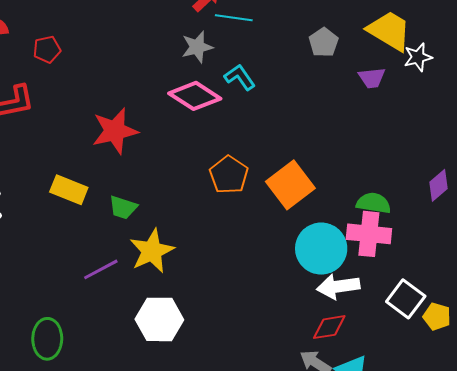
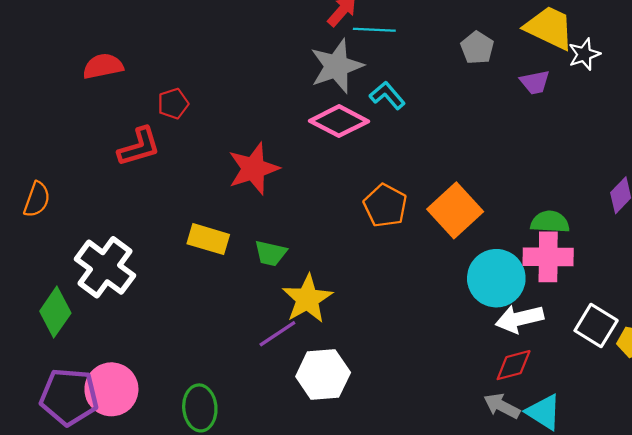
gray star: (197, 47) -> (337, 66), size x1.5
red pentagon: (47, 49) -> (173, 104), moved
purple line: (101, 269) -> (277, 334), moved

